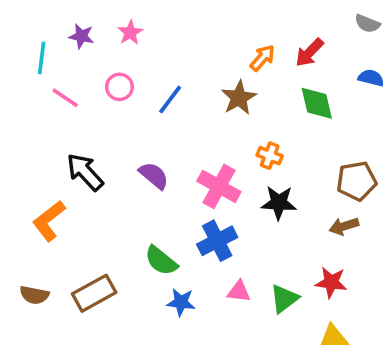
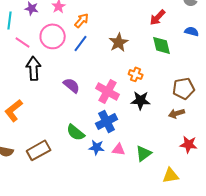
orange arrow: (262, 58) -> (82, 20), moved
pink circle: (119, 87) -> (53, 36), size x1.6
black arrow: (85, 172) -> (34, 68), moved, turned 40
red star: (331, 282) -> (189, 144), moved
blue star: (181, 302) -> (97, 147), moved

